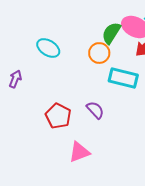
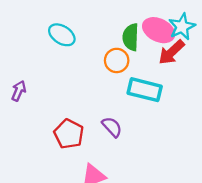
green semicircle: (111, 33) -> (131, 37), turned -30
cyan ellipse: (48, 48) -> (62, 35), moved

